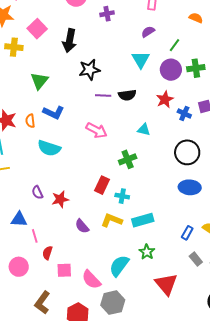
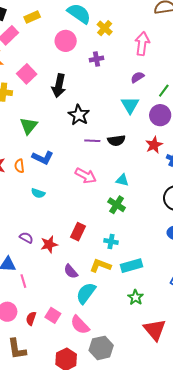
black star: (89, 70) -> (79, 115), turned -30
cyan triangle: (144, 130) -> (122, 180), moved
cyan semicircle: (49, 148) -> (38, 193), size x0.6
green cross: (128, 159) -> (117, 205), turned -36
red rectangle: (102, 185) -> (78, 232), moved
purple semicircle: (37, 192) -> (26, 238), turned 144
red semicircle: (47, 253) -> (31, 318), moved
cyan semicircle: (119, 266) -> (86, 293), moved
pink square: (64, 270) -> (53, 315), turned 35
brown L-shape: (42, 303) -> (17, 349), moved, turned -45

